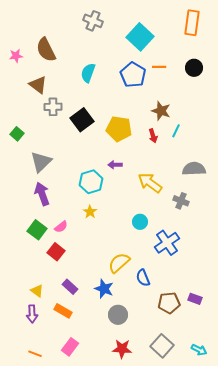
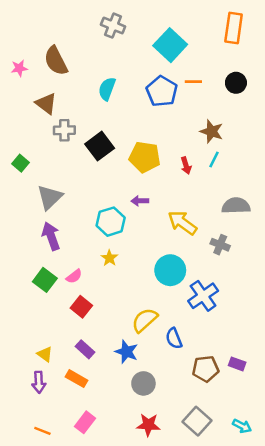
brown star: (161, 111) -> (212, 131), moved
cyan circle: (140, 222) -> (170, 270), size x1.6
red square: (56, 252) -> (81, 307), moved

